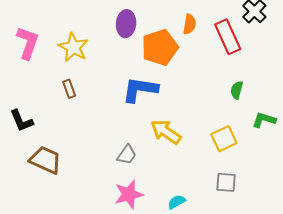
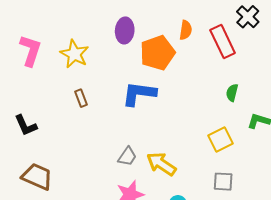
brown rectangle: (69, 89) -> (81, 98), moved
yellow arrow: (166, 132) -> (161, 164), moved
brown trapezoid: (45, 160) -> (37, 177), moved

